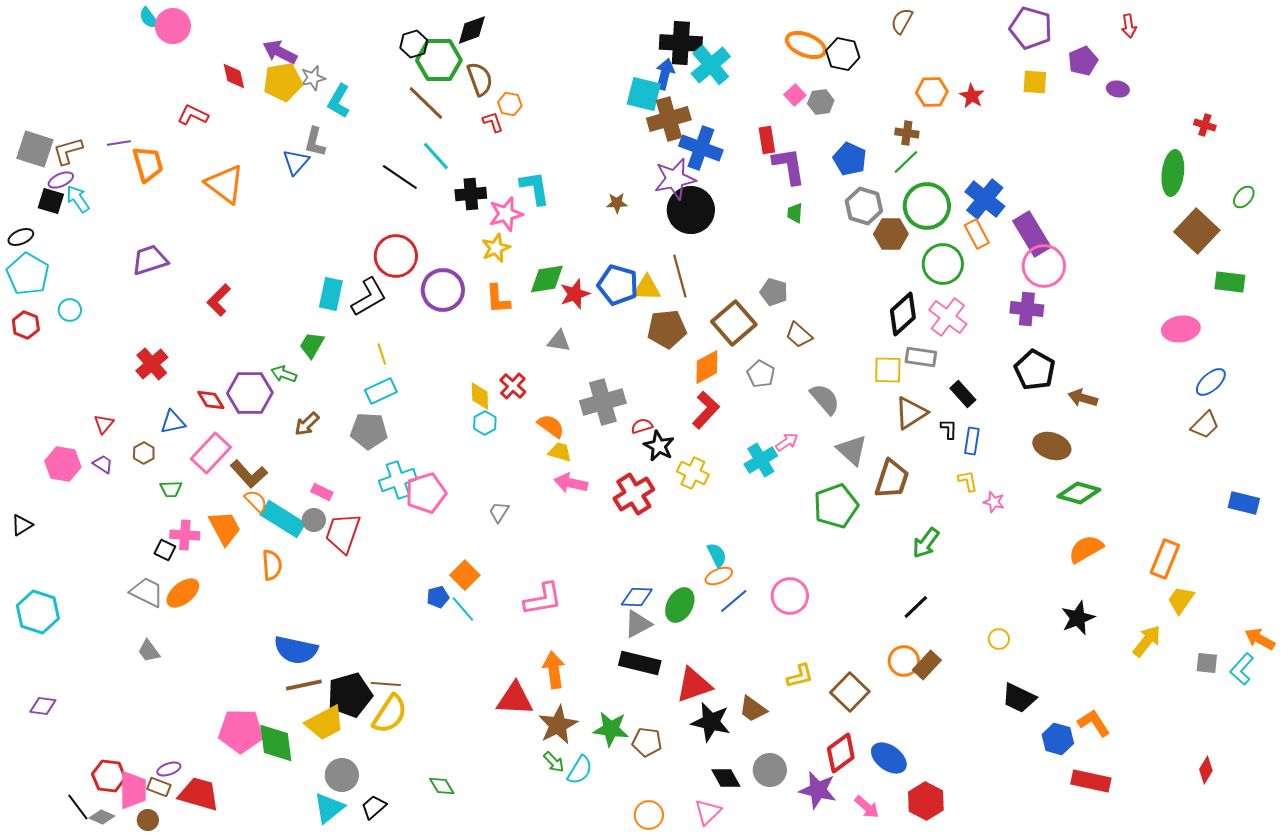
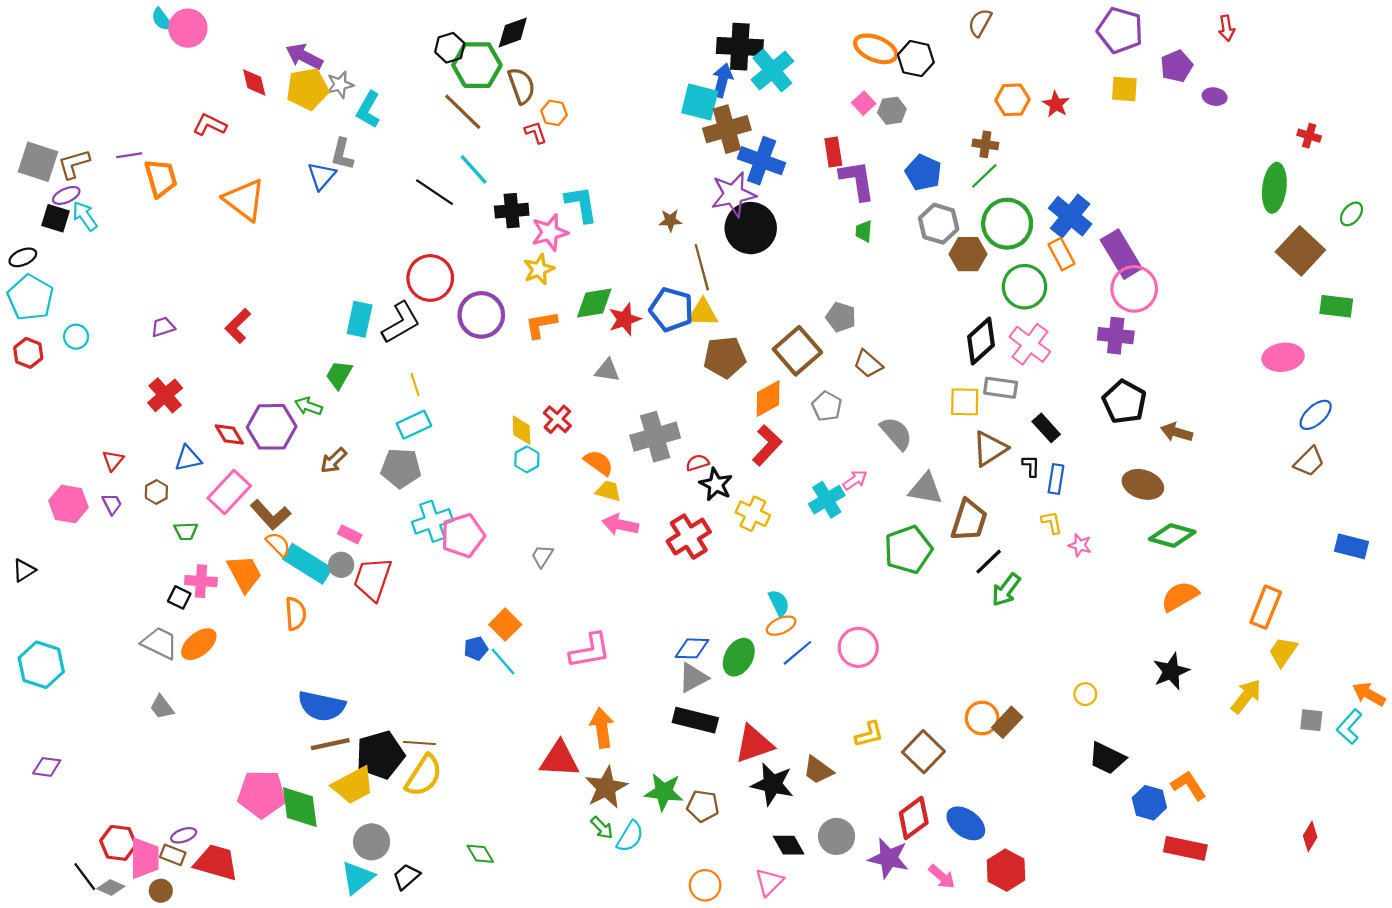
purple trapezoid: (150, 260) -> (163, 327), moved, size x0.6
brown line: (680, 276) -> (702, 267), moved
orange L-shape: (498, 299) -> (541, 325), turned 84
gray triangle: (852, 450) -> (926, 489), turned -32
purple trapezoid: (103, 464) -> (112, 504), turned 30
black line: (916, 607) -> (989, 562), moved

